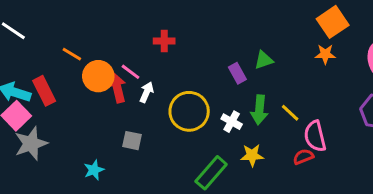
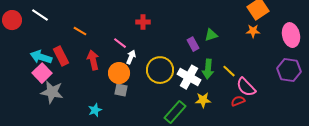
orange circle: (98, 76) -> (119, 73), moved
red arrow: (117, 88) -> (93, 60), moved
white cross: (232, 122) -> (189, 77), size x1.6
pink semicircle: (315, 136) -> (246, 87), turned -30
gray star: (31, 144) -> (52, 92), turned 30

